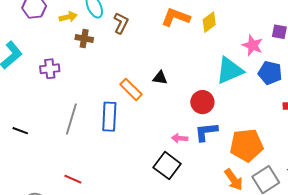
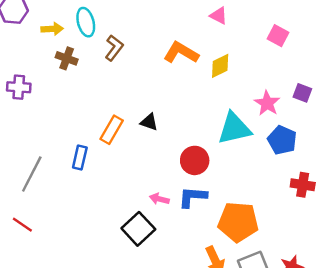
orange rectangle: (131, 89) -> (112, 130), turned 65
blue rectangle: (109, 117) -> (80, 158), size x0.7
gray line: (71, 119) -> (32, 174), moved

